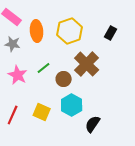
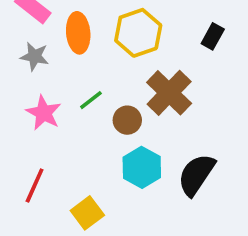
yellow square: (42, 112) -> (87, 213), moved, turned 30
black semicircle: (93, 124) -> (196, 175), moved, size x1.4

